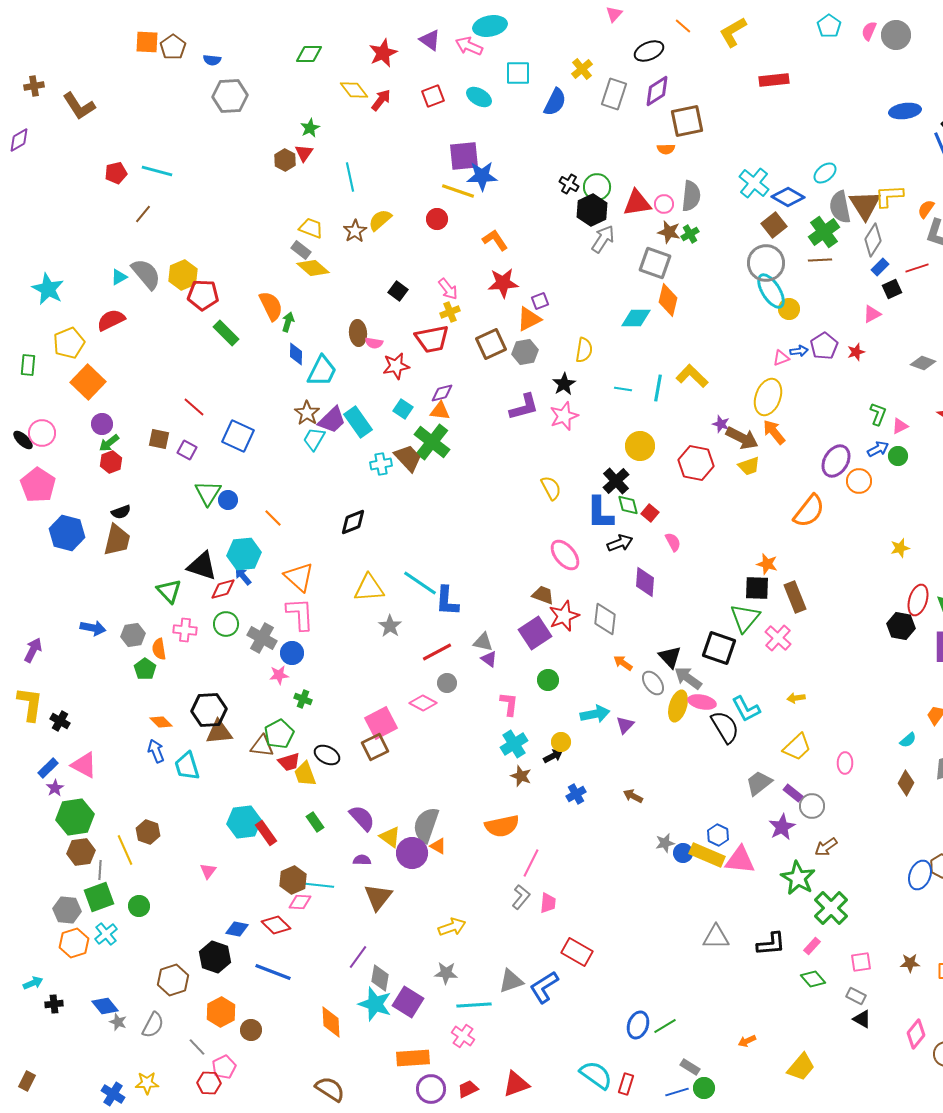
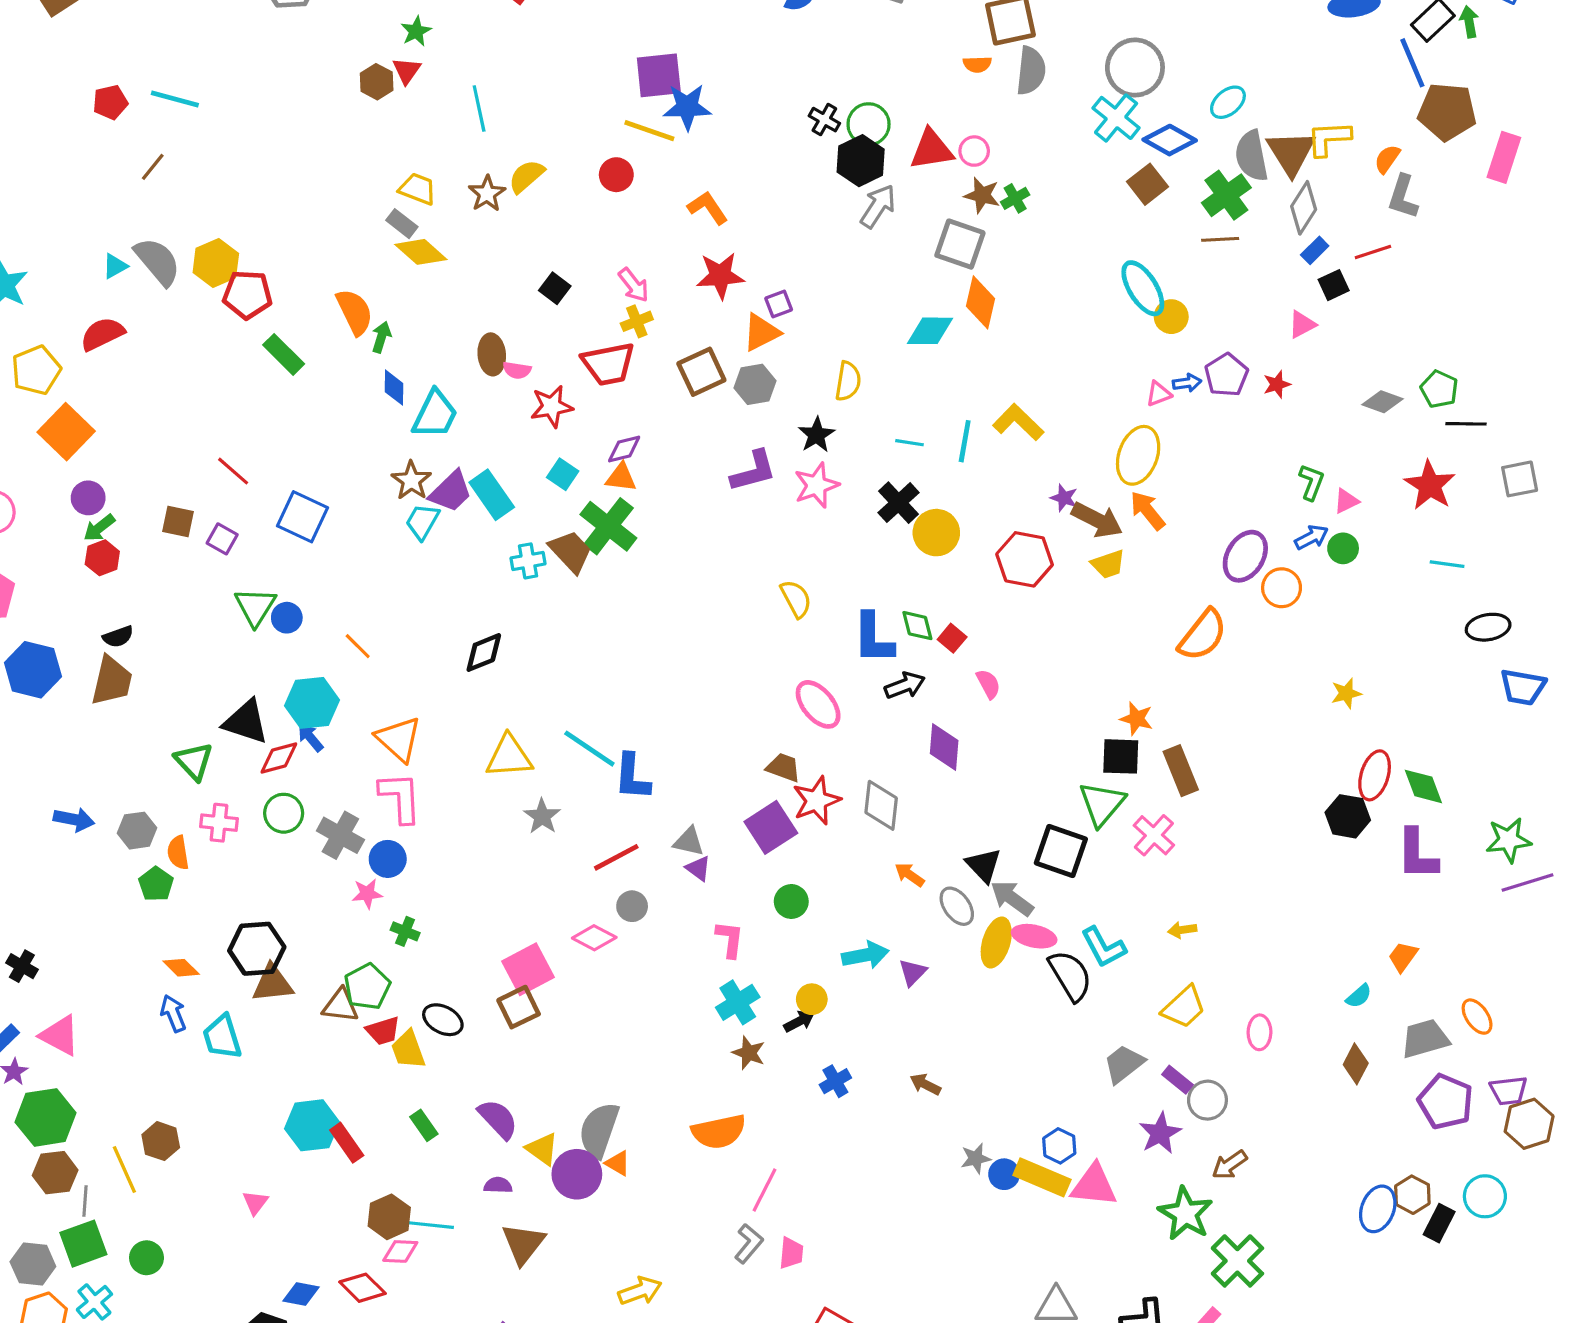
gray semicircle: (691, 196) -> (1031, 71), moved
gray circle: (766, 263) -> (1135, 68), moved
black cross: (616, 481) -> (898, 503), moved

